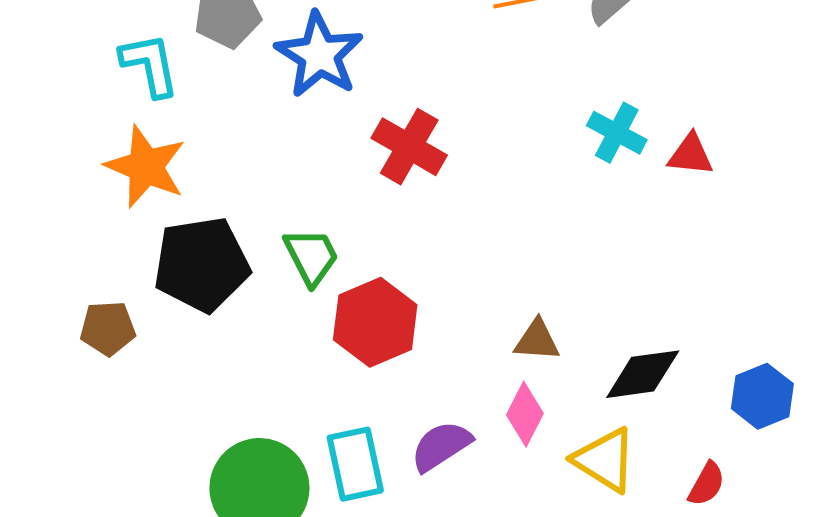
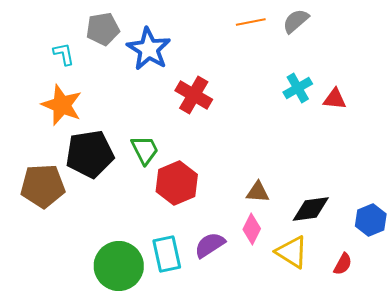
cyan L-shape: (150, 65) -> (64, 54), size x0.7
cyan cross: (617, 133) -> (298, 88), turned 32
brown pentagon: (108, 328) -> (43, 186), size x1.6

